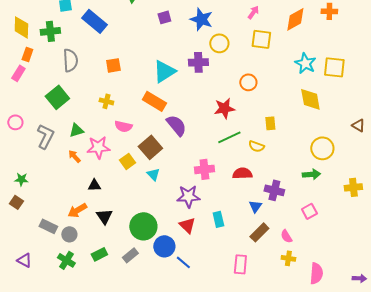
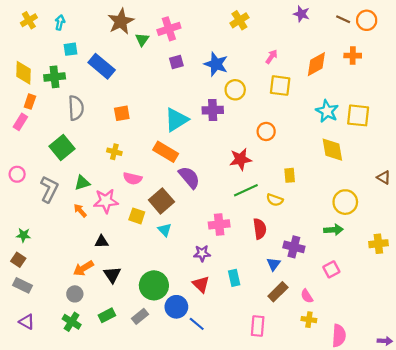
yellow square: (127, 161) -> (137, 216), turned -35
red semicircle: (242, 173) -> (260, 229), turned 84
purple star: (188, 196) -> (202, 253), size x0.7
gray rectangle: (48, 226) -> (22, 285), moved

